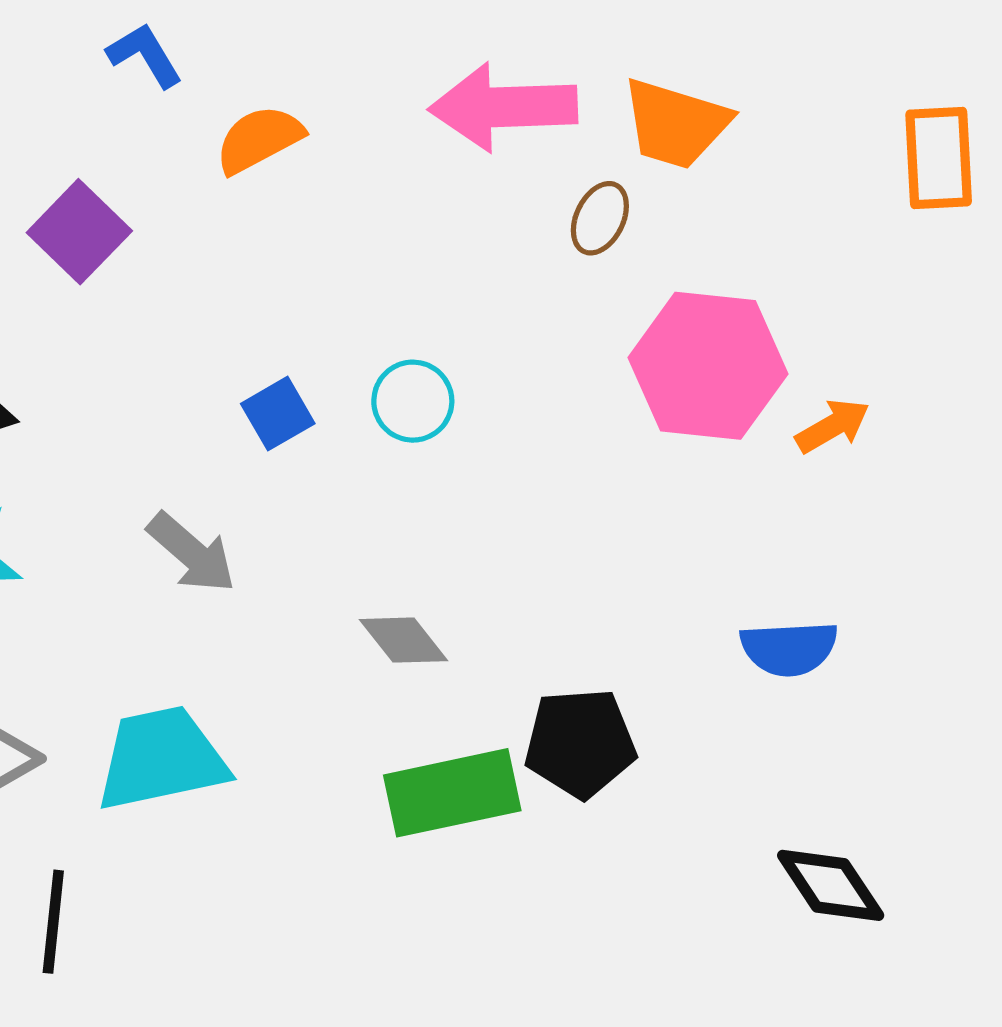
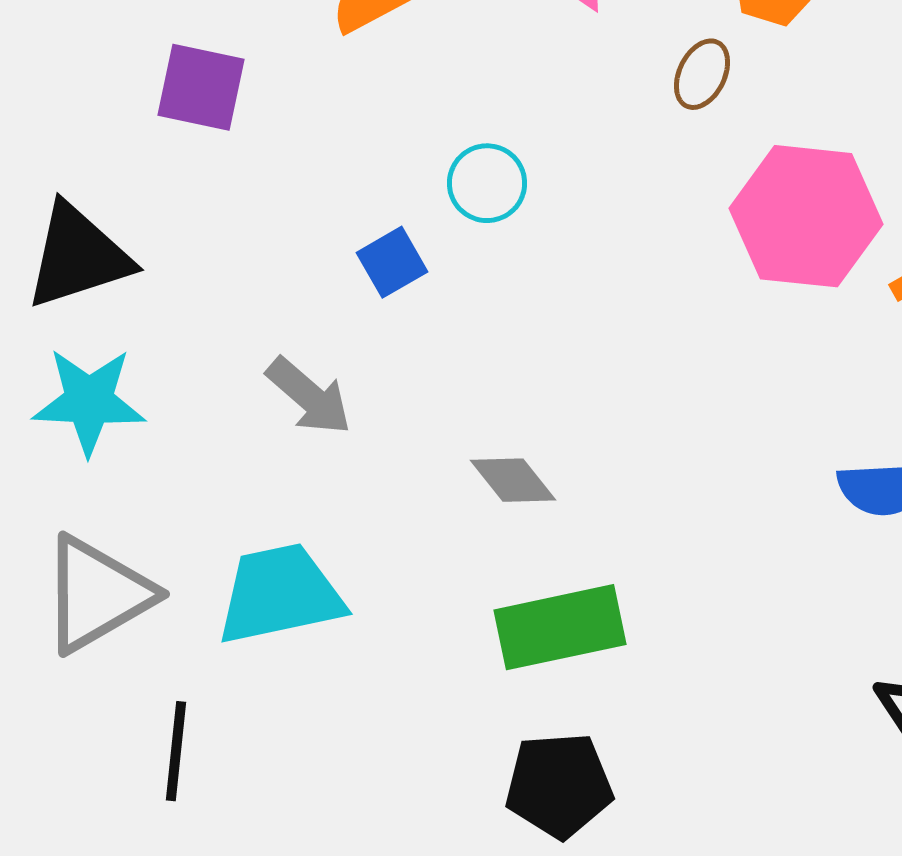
purple square: (79, 232) -> (201, 87), turned -32
cyan circle: (413, 401) -> (487, 183), moved
black pentagon: (580, 743) -> (559, 785), moved

